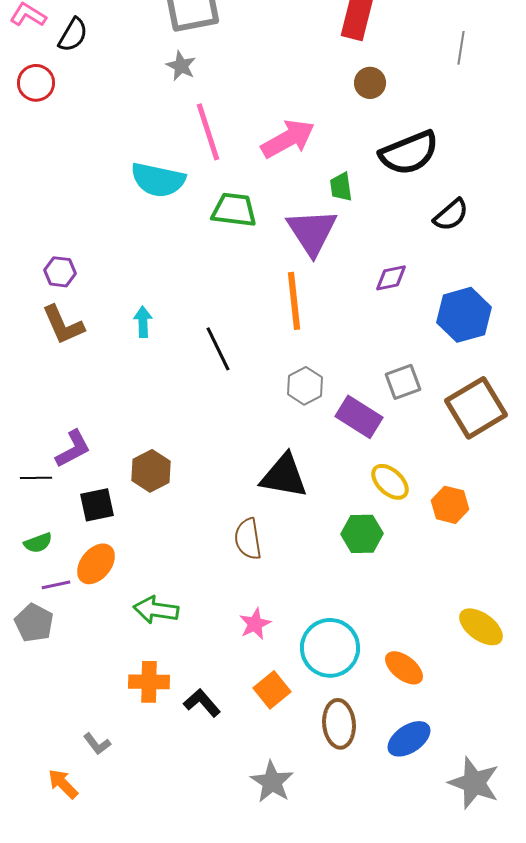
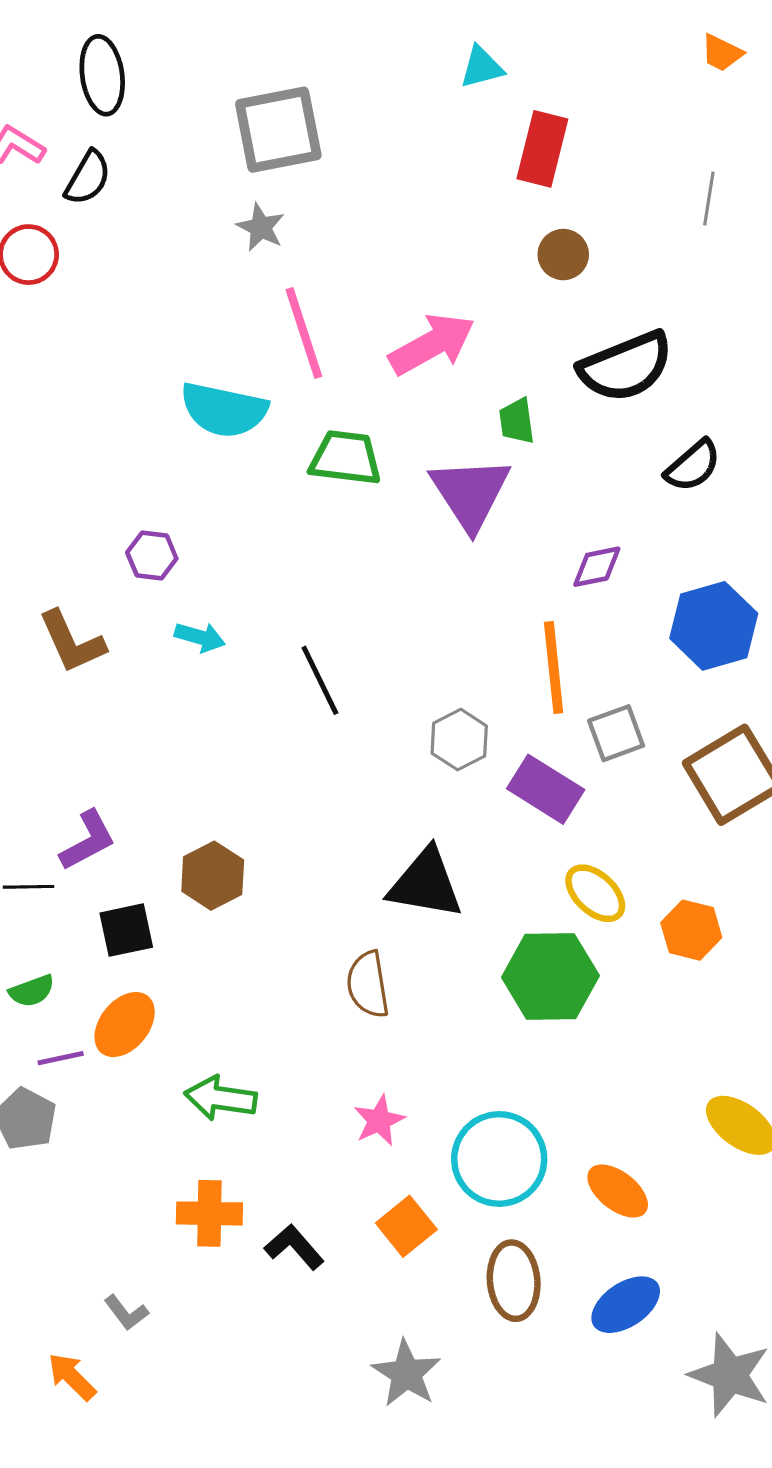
purple hexagon: (60, 272) -> (152, 555), moved
orange line: (294, 301) -> (554, 668), moved
cyan arrow: (143, 322) -> (200, 637), turned 108
green hexagon: (362, 534) -> (550, 976), size x1.4

